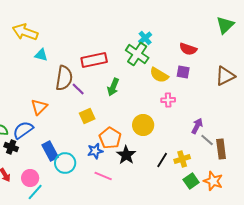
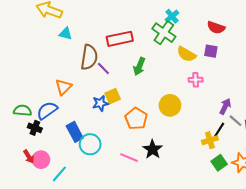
blue star: (95, 151) -> (100, 103), moved
black star: (126, 155) -> (153, 149), moved
black line: (162, 160) -> (219, 130), moved
pink circle: (30, 178) -> (41, 160), moved

